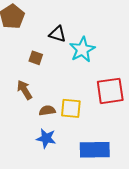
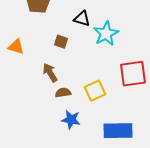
yellow square: (71, 108) -> (95, 91), turned -30
brown semicircle: (47, 111) -> (63, 93), moved

